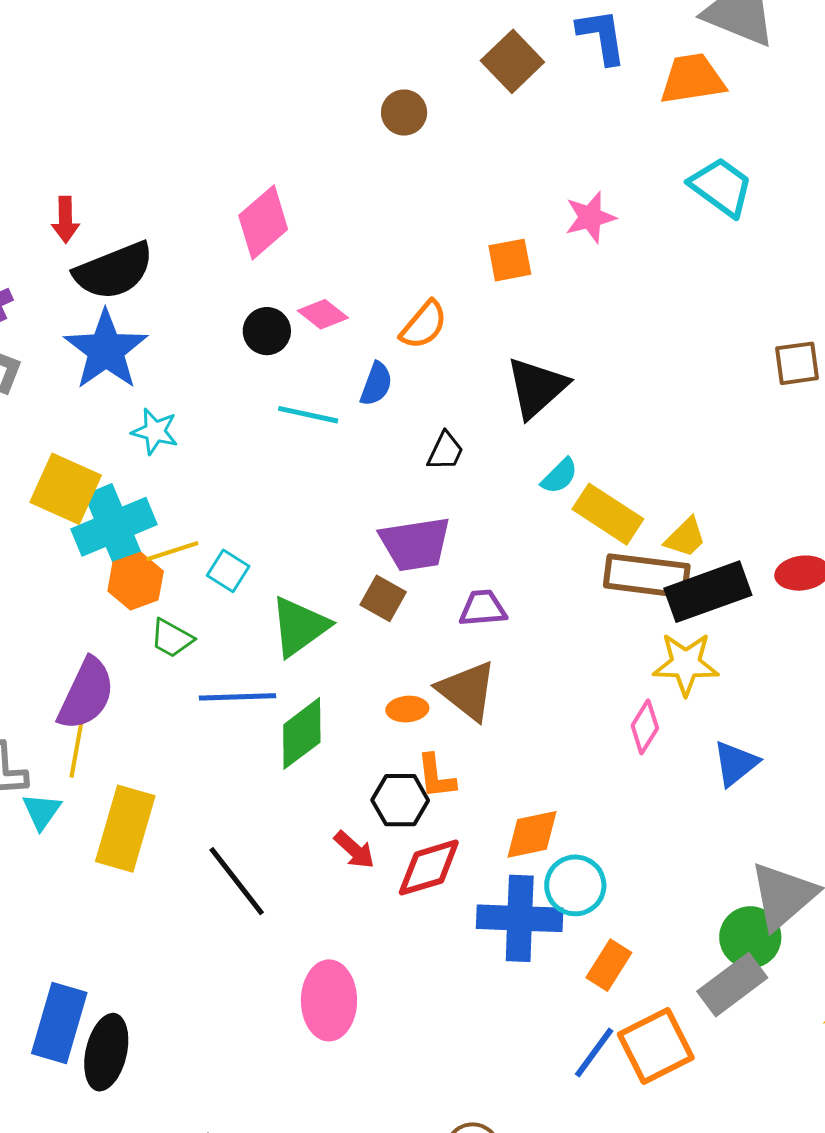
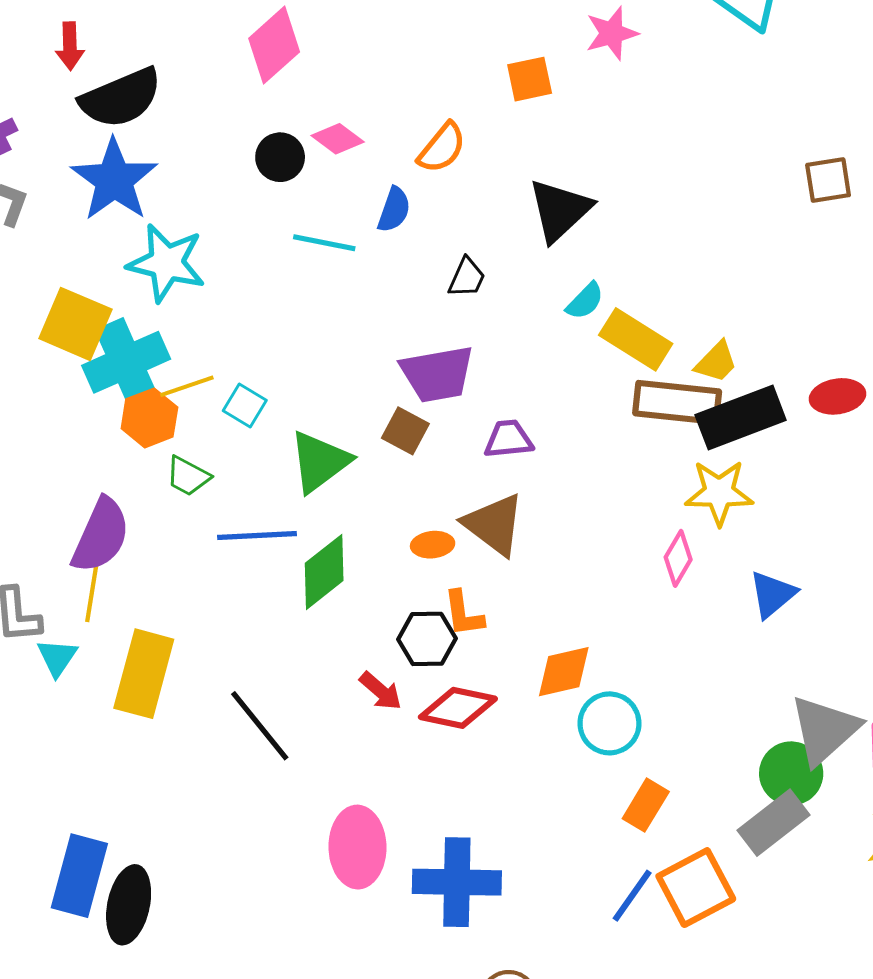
cyan star: (155, 431) -> (166, 263), size x1.6
red diamond: (429, 868) -> (458, 708), turned 30
blue cross: (520, 918) -> (457, 882), moved

